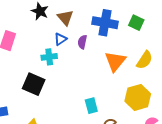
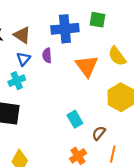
yellow semicircle: (145, 60) -> (117, 56), turned 126

